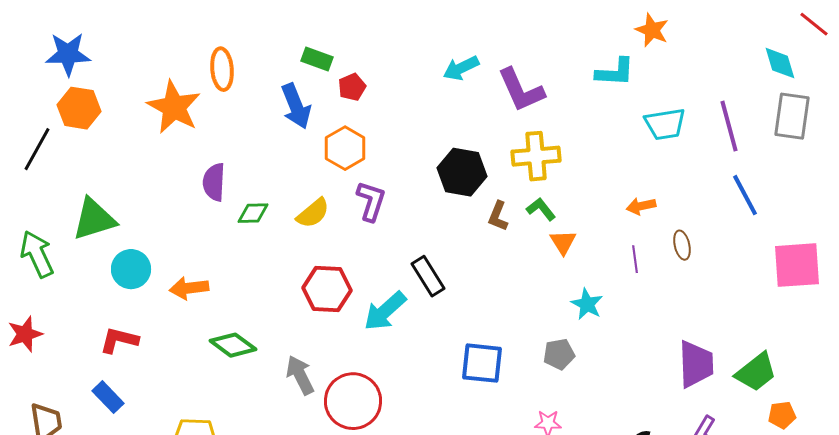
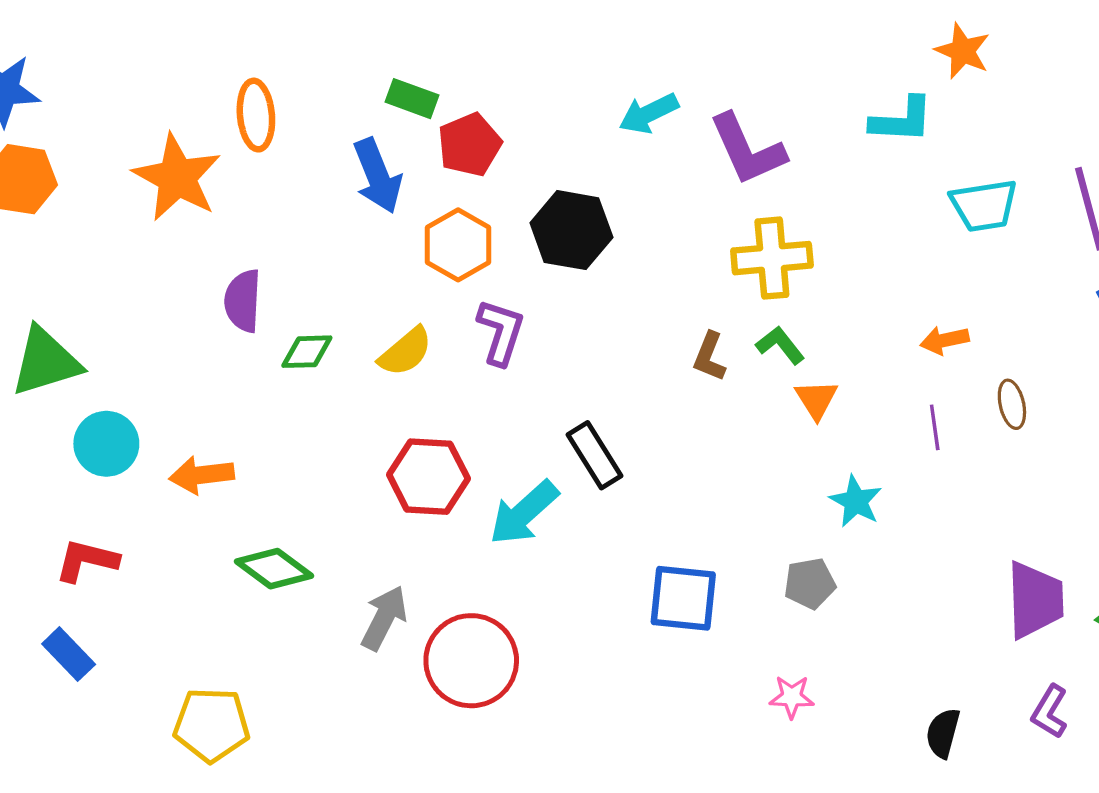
red pentagon: (352, 87) -> (470, 145), size x1.4
black hexagon: (462, 172) -> (571, 230), moved
gray arrow: (300, 375) -> (384, 618), turned 54

